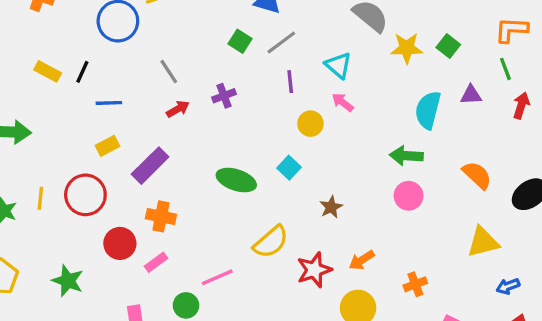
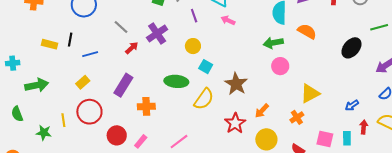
purple cross: (224, 96) -> (157, 33), size x1.5
yellow circle: (310, 124) -> (193, 46), moved
yellow rectangle: (107, 146) -> (83, 82), moved
orange semicircle: (477, 175) -> (307, 31), moved
brown star: (331, 207) -> (236, 84), size x1.6
orange cross: (161, 216) -> (146, 106), moved
yellow semicircle: (271, 242) -> (204, 99), moved
yellow triangle: (483, 242) -> (310, 94), moved

